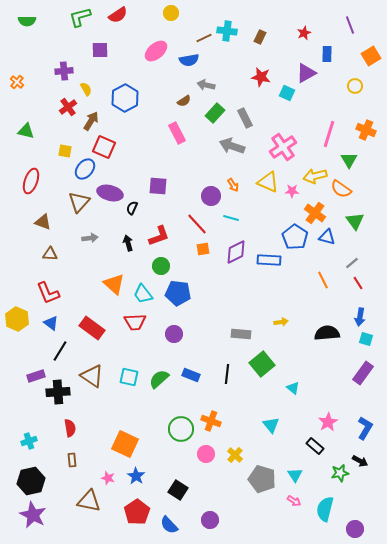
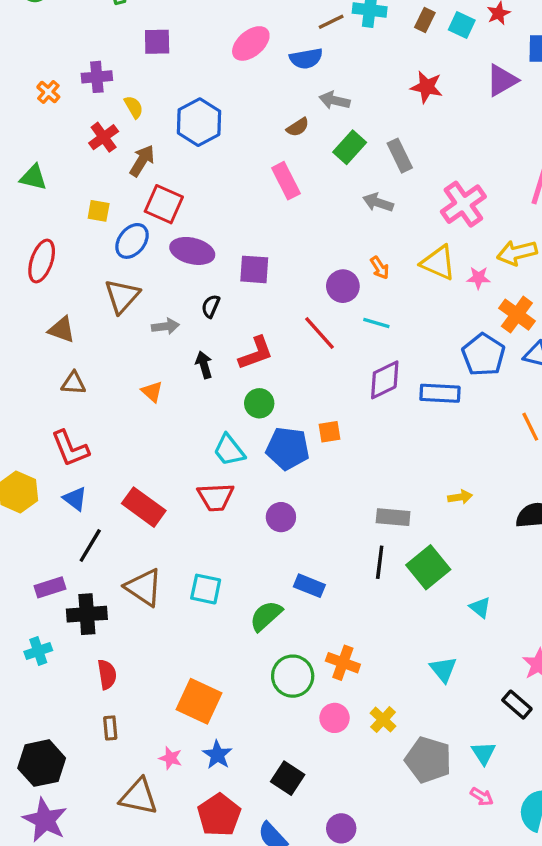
orange cross: (17, 82) -> (48, 92), moved
cyan square: (287, 93) -> (462, 25), moved
gray arrow: (232, 146) -> (378, 202), size x0.7
purple ellipse: (110, 193) -> (192, 251), moved
gray arrow: (90, 238) -> (165, 326), moved
orange square: (203, 249) -> (329, 432), moved
orange triangle: (114, 284) -> (152, 392), moved, size x0.6
black line: (227, 374) -> (380, 562), moved
green semicircle: (159, 379) -> (266, 616), moved
cyan cross: (29, 441) -> (38, 651), moved

